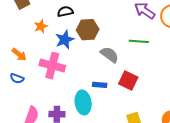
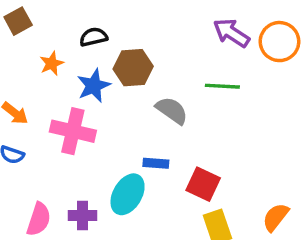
red square: (128, 80) -> (203, 184), moved
cyan ellipse: (83, 102) -> (128, 194), turned 40

